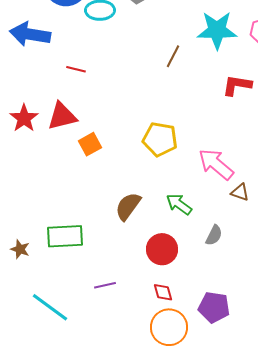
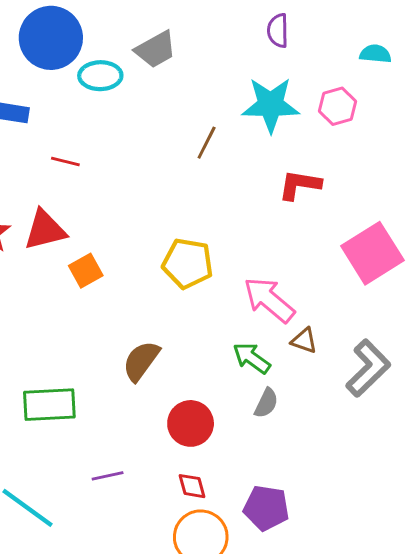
green arrow: (179, 204) -> (252, 358), moved

